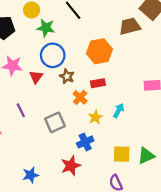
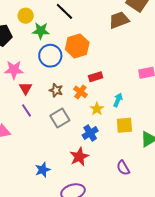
orange hexagon: (99, 51) -> (77, 46), moved
brown star: (67, 76) -> (56, 90), moved
red triangle: (36, 77) -> (25, 88), moved
yellow square: (122, 154) -> (124, 125), moved

